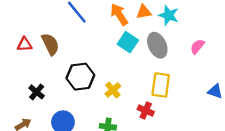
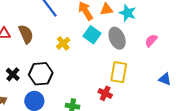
black hexagon: (80, 77) -> (41, 74), moved
yellow cross: (113, 90) -> (63, 43), moved

